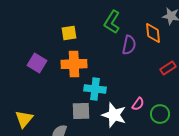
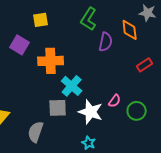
yellow square: (69, 33) -> (41, 20), moved
purple square: (37, 63) -> (20, 45), moved
cyan cross: (95, 89) -> (72, 86), turned 35

